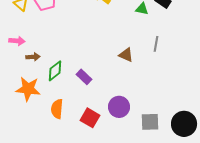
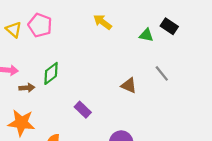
gray line: (156, 44) -> (162, 73), turned -49
green diamond: (55, 71) -> (51, 73), moved

